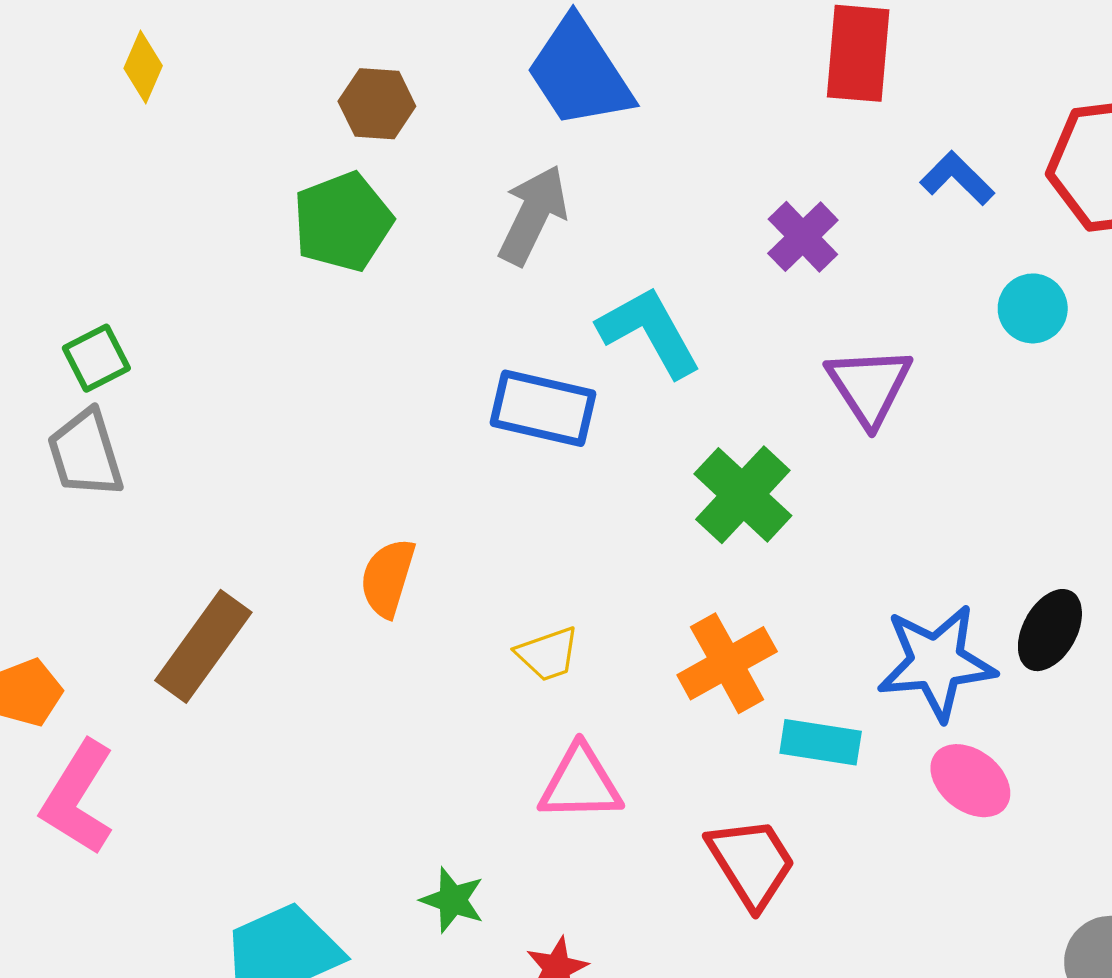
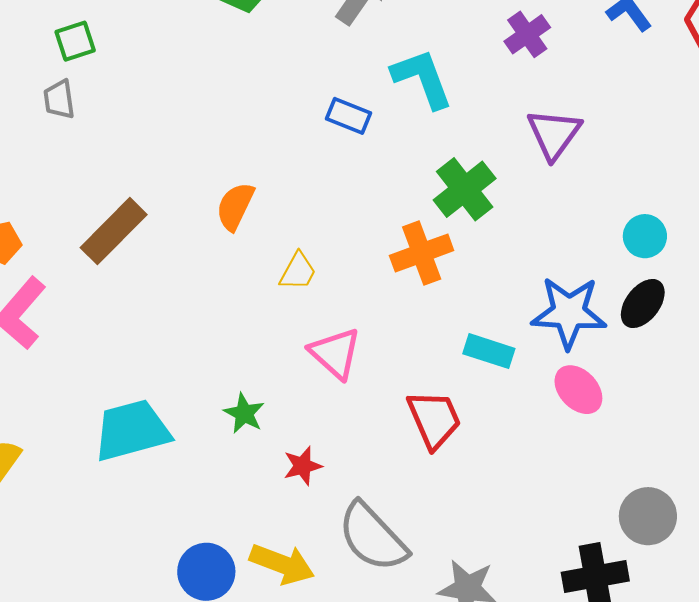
cyan circle: (1033, 308) -> (645, 236), moved
blue rectangle: (543, 408) -> (348, 116), size x0.7
gray trapezoid: (86, 454) -> (59, 99), size x0.7
yellow trapezoid: (548, 654) -> (298, 271), moved, turned -51
orange cross: (727, 663) -> (422, 253), moved
pink triangle: (580, 783) -> (335, 353), turned 34

